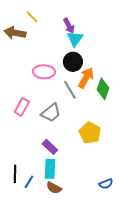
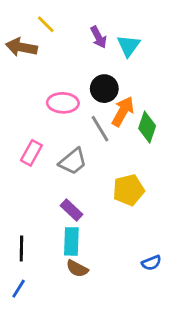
cyan triangle: (75, 39) -> (129, 46), moved
yellow pentagon: (90, 133) -> (129, 190), turned 30
blue line: (29, 182) -> (19, 289), moved

